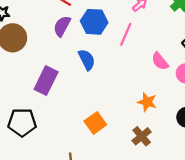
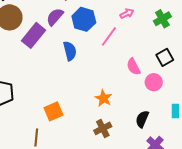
purple rectangle: (46, 81) -> (33, 35), moved
orange star: (147, 102) -> (103, 98), moved
orange square: (95, 123) -> (53, 111), moved

